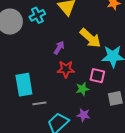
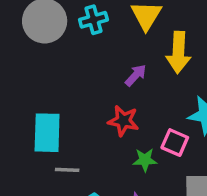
yellow arrow: (90, 38) -> (178, 52), moved, turned 40
purple arrow: (59, 48) -> (136, 75), moved

